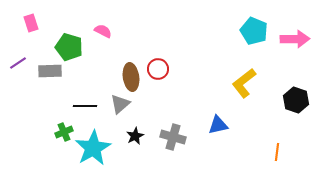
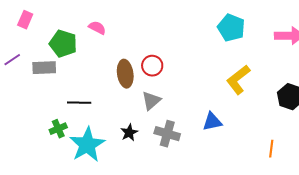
pink rectangle: (31, 23) -> (25, 20), turned 42
cyan pentagon: (254, 31) -> (231, 28), moved
gray triangle: (120, 104) -> (151, 101), moved

